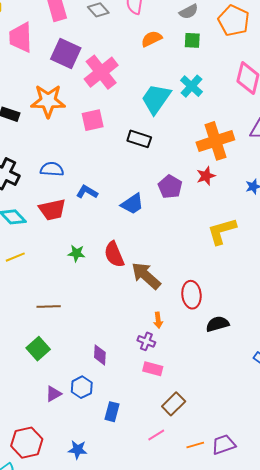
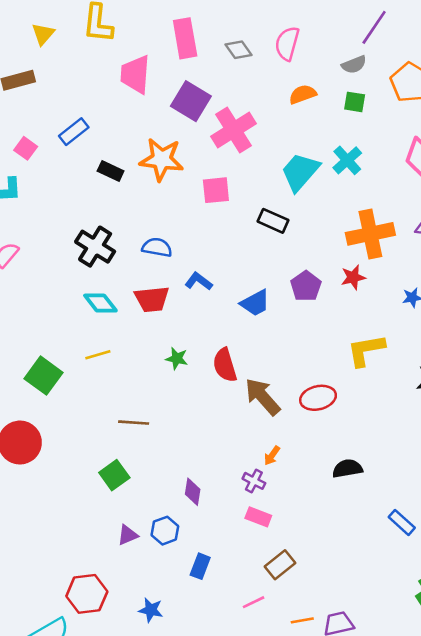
red ellipse: (191, 295) -> (318, 398), moved, turned 76
orange arrow: (158, 320) -> (272, 456), turned 35

